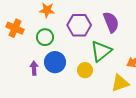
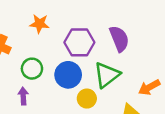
green circle: (45, 37) -> (32, 69), moved
blue circle: (55, 62) -> (68, 75), moved

